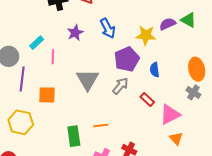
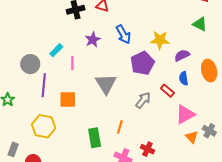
purple semicircle: (168, 24) -> (182, 55), moved
blue semicircle: (155, 70) -> (184, 78), moved
gray arrow: (120, 86) -> (143, 100), moved
gray cross: (193, 92) -> (209, 131), moved
red rectangle: (147, 100) -> (167, 91), moved
orange line: (101, 126) -> (120, 127), turned -64

